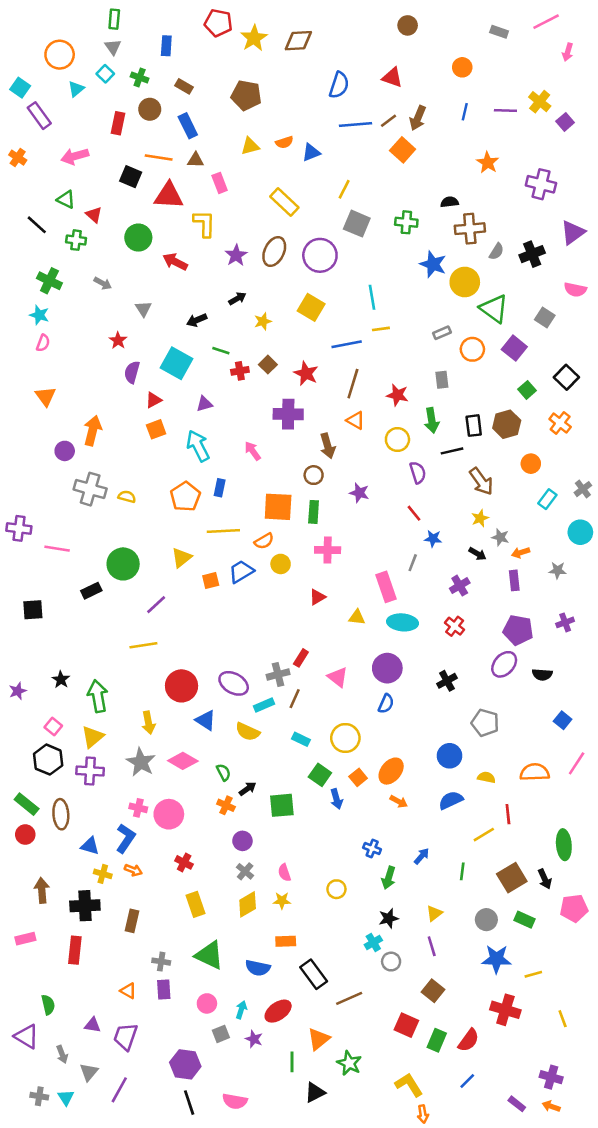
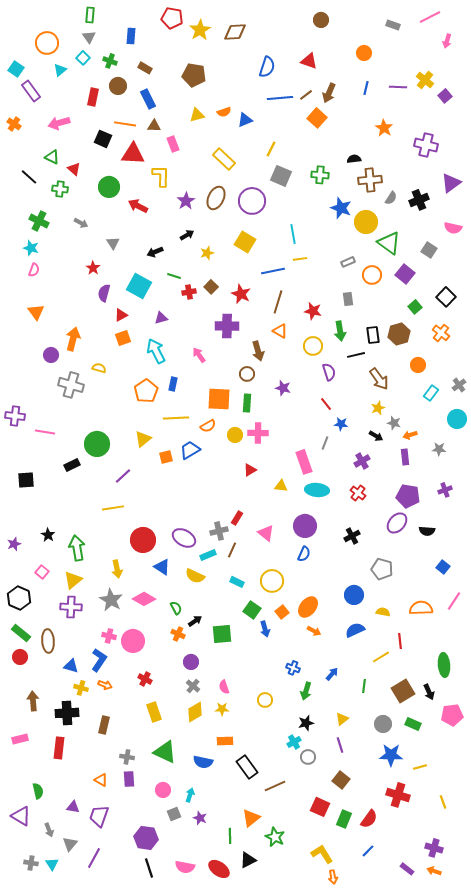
yellow semicircle: (127, 497) -> (99, 368), moved
yellow circle: (281, 564) -> (235, 435), moved
black hexagon: (48, 760) -> (19, 598), moved
red ellipse: (278, 1011) -> (219, 869), moved, turned 70

